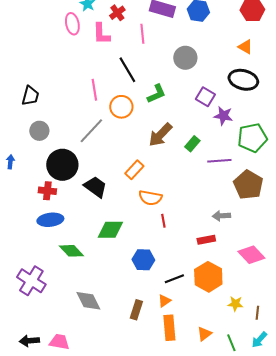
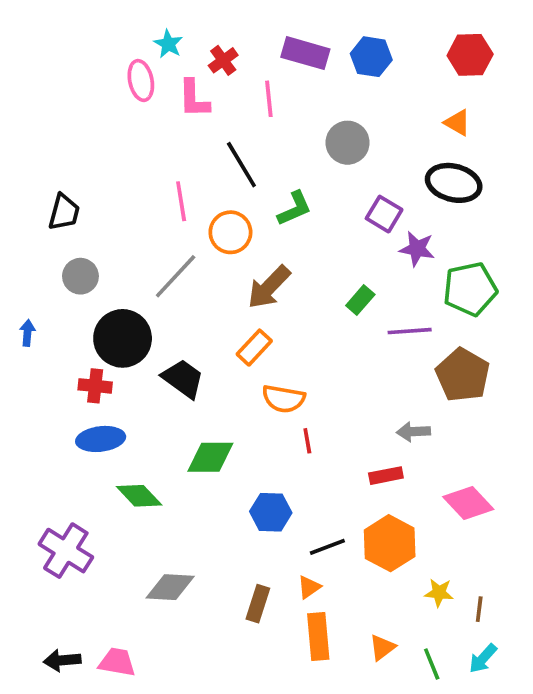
brown arrow: (160, 135) -> (269, 287), moved
gray diamond: (88, 301) -> (170, 587), turned -60

